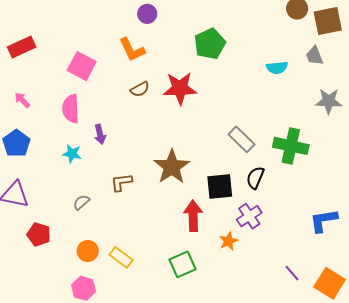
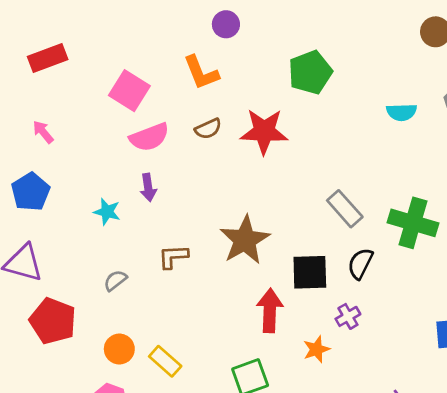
pink semicircle: (71, 109) -> (149, 137), moved, turned -112
purple cross: (249, 216) -> (348, 316), size x0.7
red pentagon: (39, 234) -> (53, 321), size x1.4

